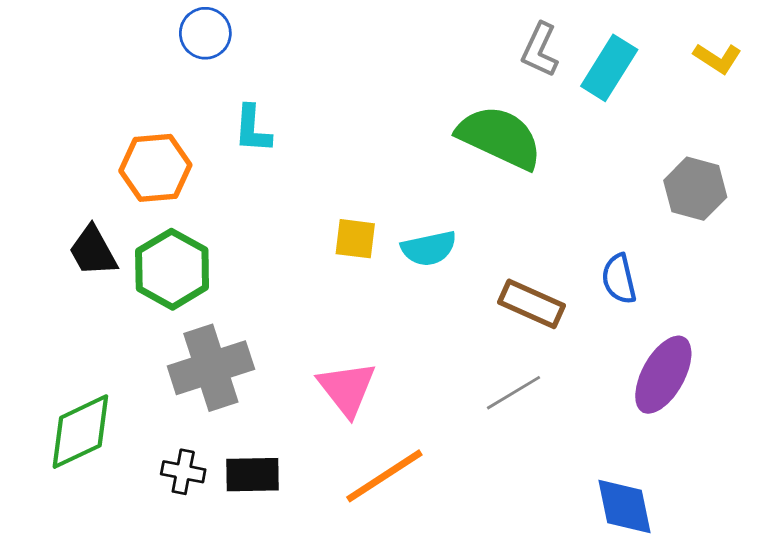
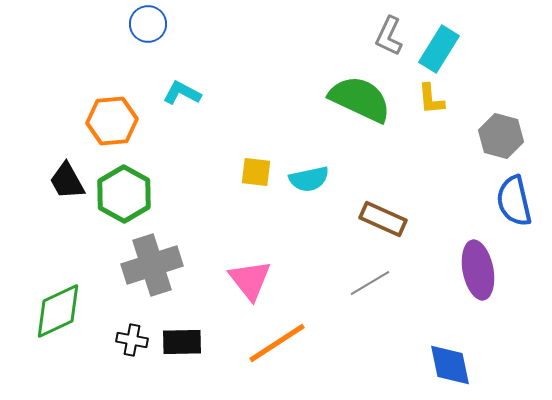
yellow L-shape: (717, 58) -> (431, 99), moved, turned 52
cyan L-shape: (253, 129) -> (182, 93), turned 114
blue semicircle: (619, 279) -> (514, 201), moved, size x1.4
purple ellipse: (663, 375) -> (478, 270), turned -40

